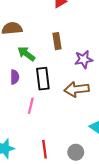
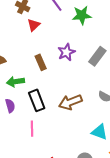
green arrow: (26, 54) -> (15, 82), turned -30
purple star: (84, 59) -> (66, 52), moved

